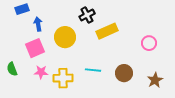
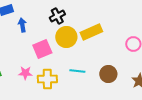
black cross: (87, 15) -> (57, 16), moved
yellow circle: (65, 37) -> (66, 37), moved
pink square: (35, 48) -> (42, 49), moved

